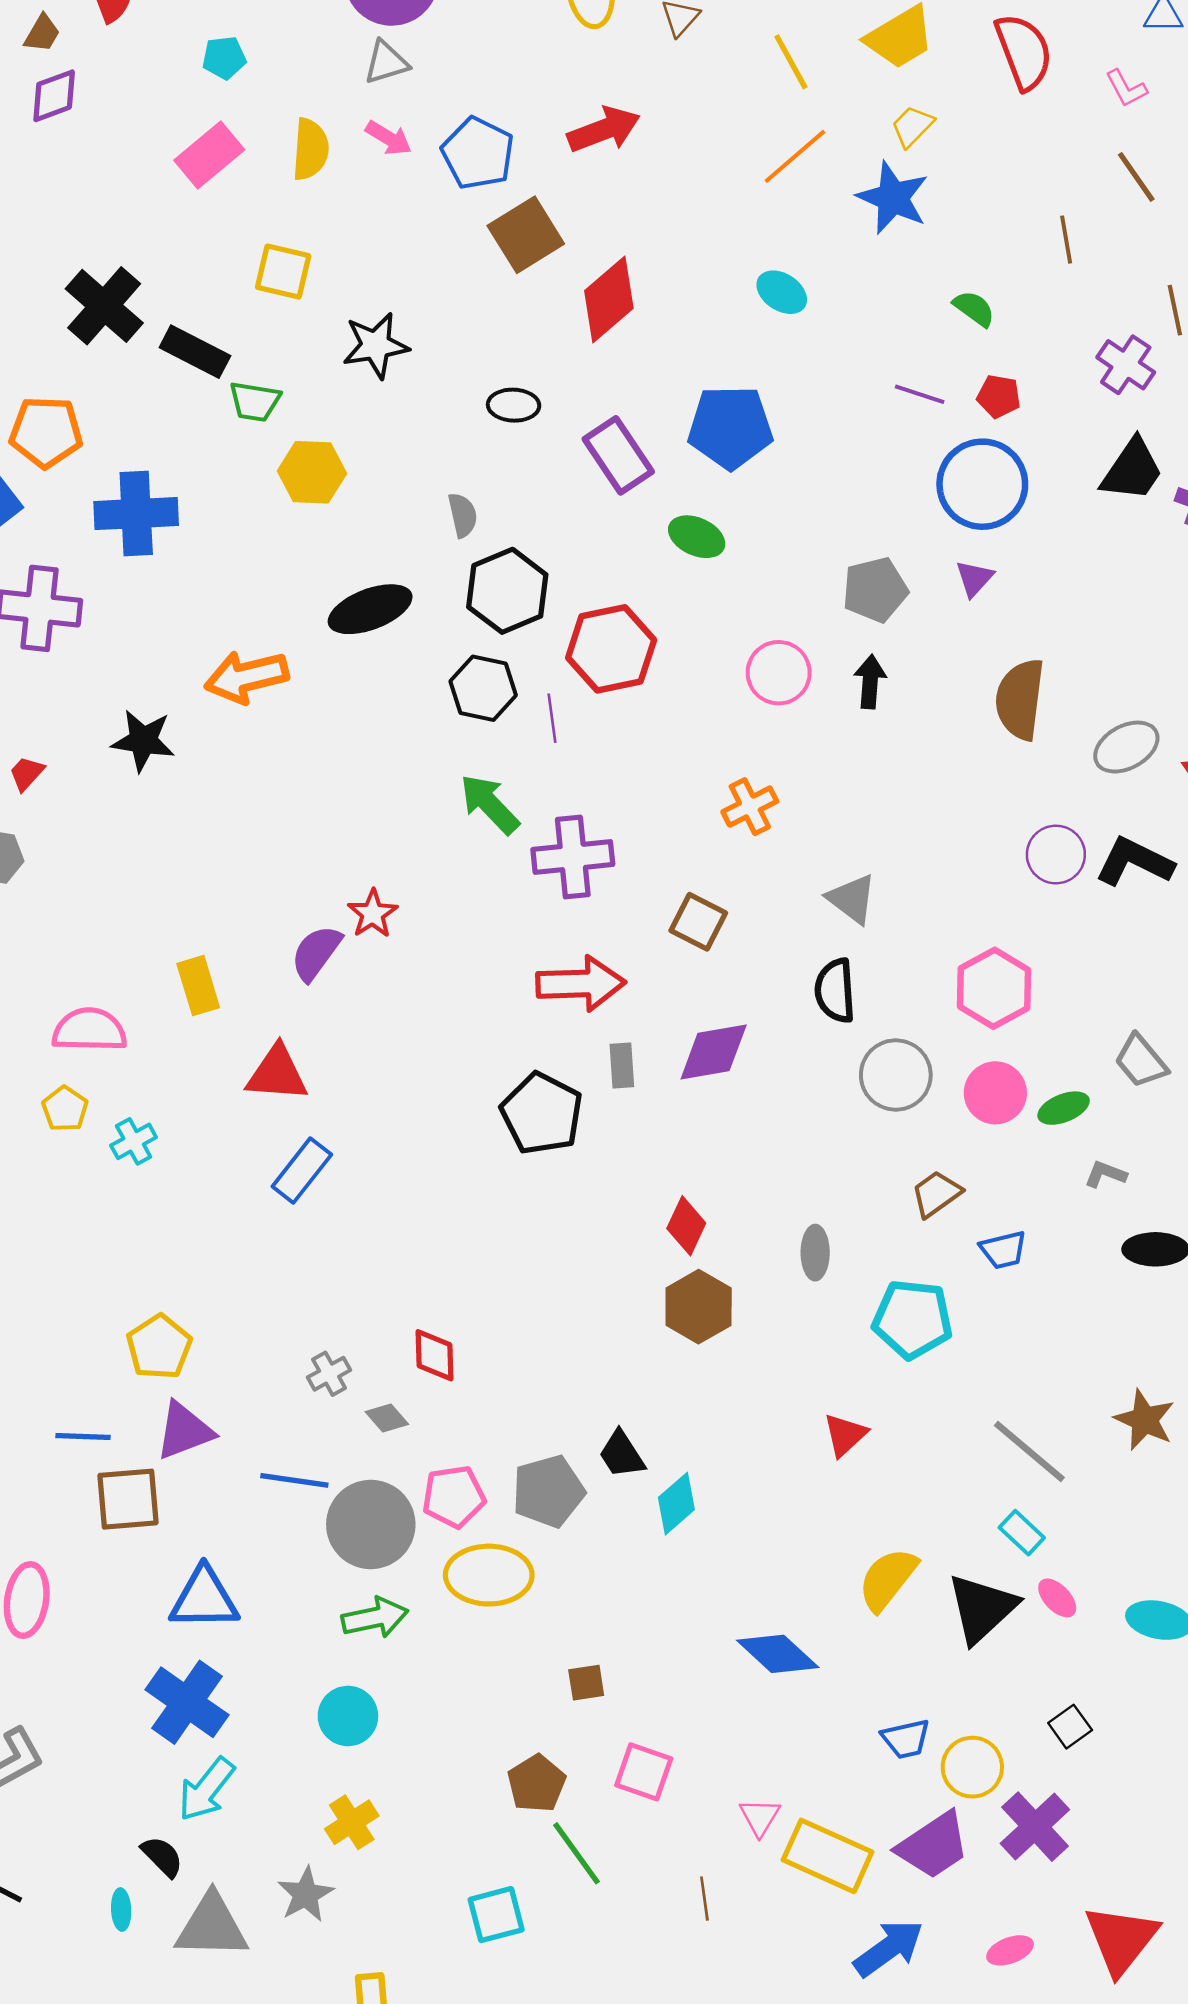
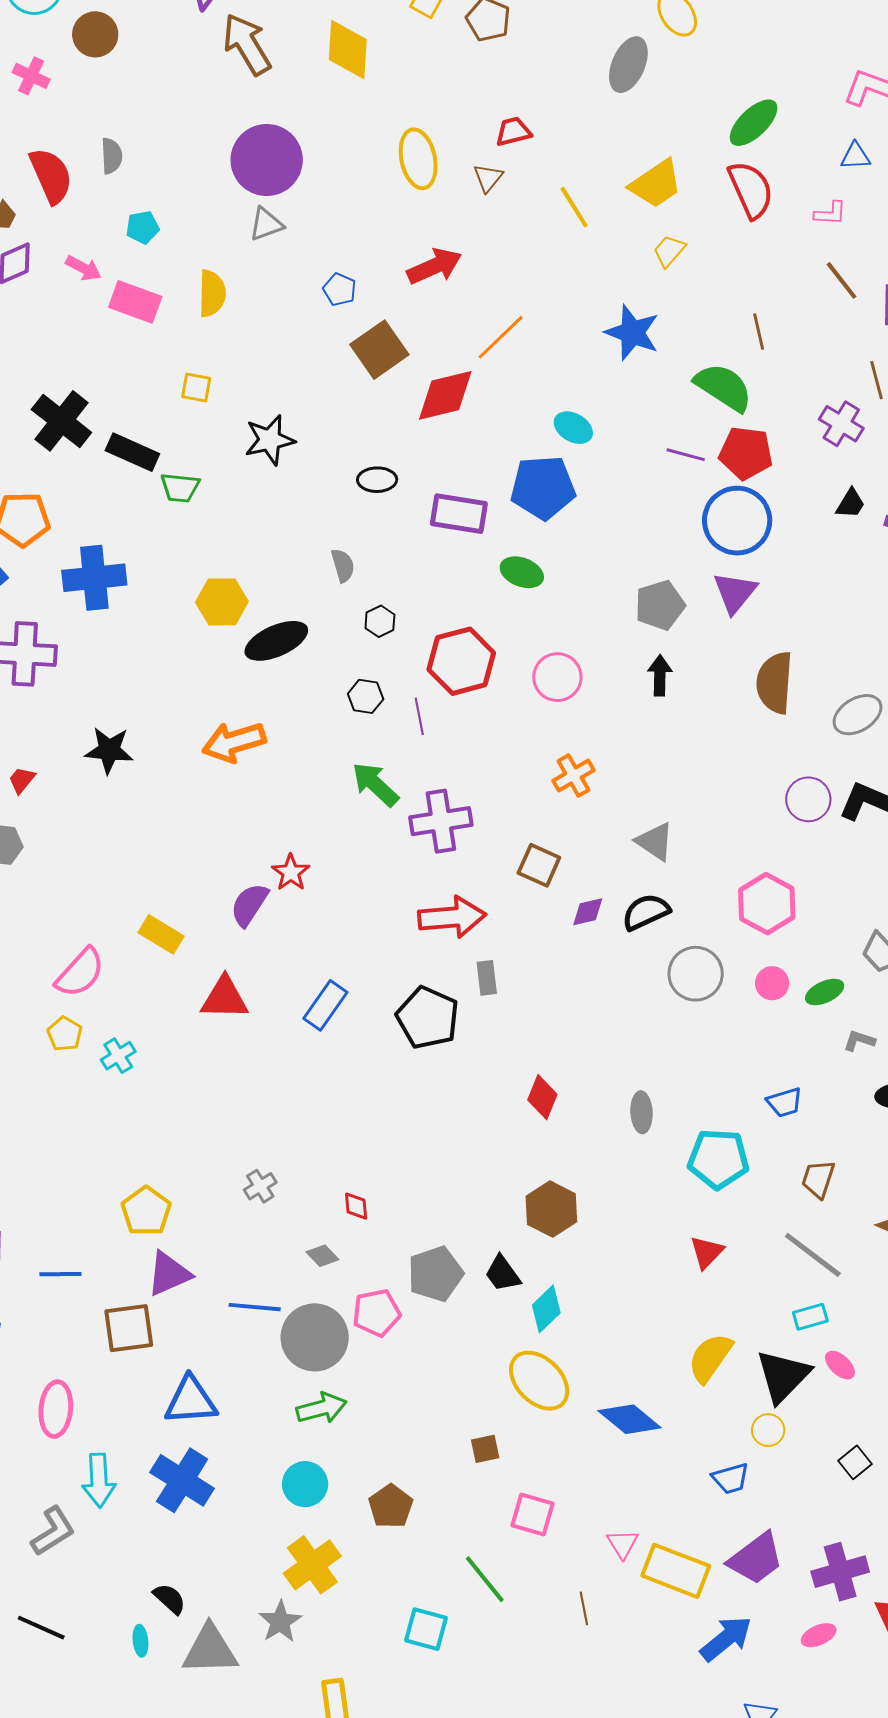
pink L-shape: (1126, 88) -> (830, 213), turned -56
pink arrow: (389, 138) -> (83, 268), moved
blue pentagon: (478, 153) -> (340, 290), size x0.6
pink rectangle: (209, 155) -> (135, 302), turned 63
orange line: (795, 156) -> (501, 337), moved
blue star: (893, 198) -> (632, 333), moved
brown line: (1066, 240) -> (759, 332), moved
yellow square: (283, 272) -> (196, 388), size x0.7
cyan ellipse: (782, 292) -> (573, 428), moved
red diamond: (609, 299) -> (445, 395), turned 30
green semicircle: (974, 309) -> (724, 387), size x1.8
red pentagon: (999, 396) -> (746, 453), size x1.6
purple rectangle: (618, 455) -> (459, 514), turned -44
black trapezoid: (1132, 470) -> (851, 504), size x0.6
yellow hexagon: (312, 472) -> (222, 602), moved
purple triangle: (974, 578) -> (735, 593), size x1.5
black hexagon: (507, 591) -> (380, 621), size x0.5
pink circle: (779, 673) -> (557, 677), moved
orange arrow: (246, 677) -> (234, 742), moved
black hexagon: (483, 688) -> (366, 696), size x0.7
yellow rectangle: (198, 986) -> (161, 934), turned -39
black semicircle: (835, 991) -> (646, 912), turned 72
pink semicircle: (89, 1030) -> (80, 973), turned 134
purple diamond: (714, 1052) -> (588, 912), moved, size x0.6
pink circle: (995, 1093) -> (772, 983), size x0.7
blue rectangle: (302, 1171) -> (325, 1005), moved
brown trapezoid: (936, 1194) -> (818, 1179), moved, turned -33
brown hexagon: (699, 1307) -> (551, 1209), moved
red diamond: (435, 1355) -> (356, 1206), size x0.7
gray cross: (329, 1374) -> (260, 1186), moved
red triangle: (845, 1435) -> (707, 1252), moved
blue line: (83, 1437) -> (60, 1274), moved
gray pentagon: (548, 1491) -> (435, 1274), moved
cyan rectangle: (1022, 1533) -> (810, 1317), turned -56
yellow ellipse: (489, 1575) -> (539, 1381), moved, turned 48
yellow circle: (972, 1767) -> (768, 1430), moved, size x0.7
brown pentagon: (536, 1783) -> (391, 1506), moved
cyan arrow: (206, 1789) -> (99, 1480), moved, turned -38
yellow cross: (352, 1822) -> (312, 1565), size x1.4
purple cross: (1035, 1827) -> (840, 1572), moved, turned 30
cyan square: (496, 1915) -> (426, 1629), turned 33

